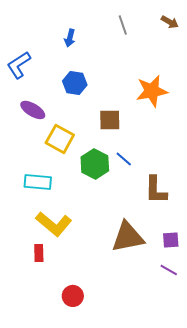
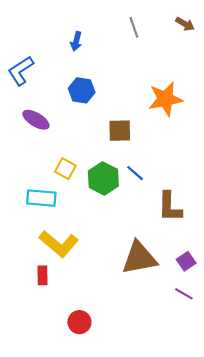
yellow square: (60, 139) -> (65, 169), moved, size x0.7
purple square: (171, 240) -> (186, 261), turned -30

